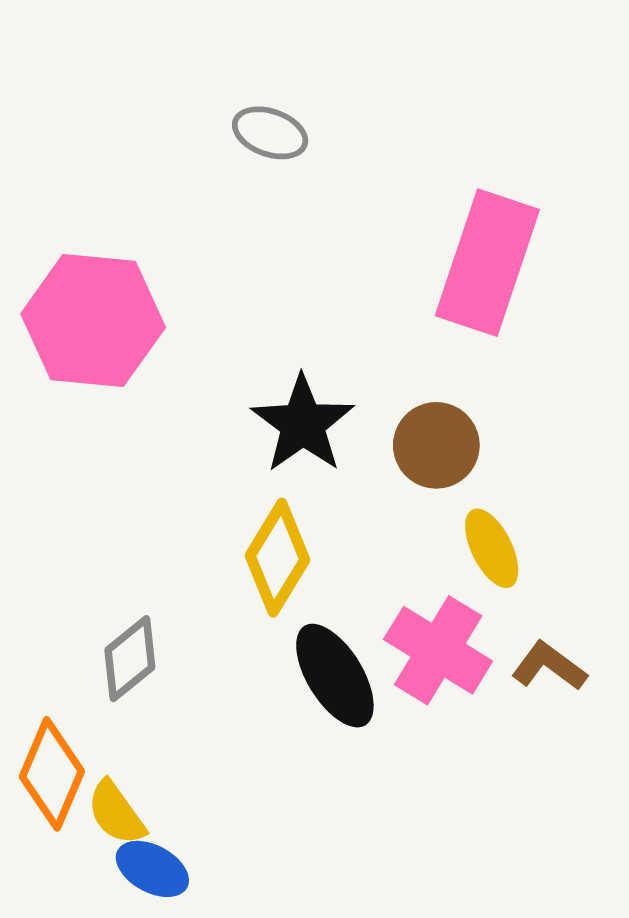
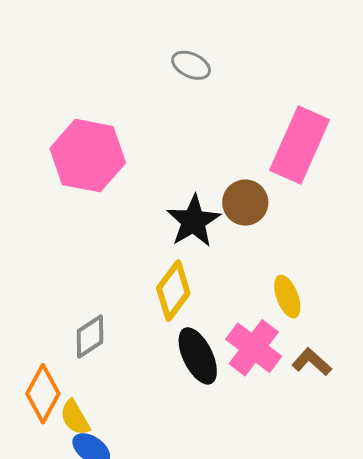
brown circle: (436, 445) -> (245, 203), moved

